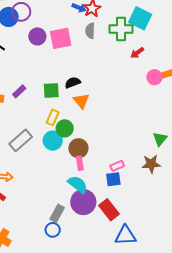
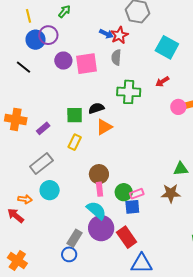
green cross: (121, 29) -> (129, 92), moved
purple rectangle: (19, 91) -> (43, 128), moved
orange triangle: (81, 101) -> (104, 127), turned 36
green circle: (65, 128) -> (124, 192), moved
green triangle: (160, 139) -> (181, 169), turned 42
cyan circle: (53, 141) -> (50, 190), moved

